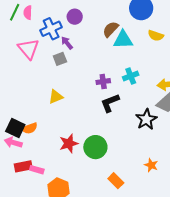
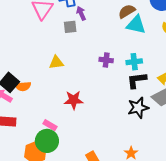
black L-shape: (110, 103) -> (137, 80), moved
red star: (69, 143) -> (74, 100), moved
green circle: (95, 147) -> (47, 141), moved
pink rectangle: (37, 170) -> (50, 125), moved

